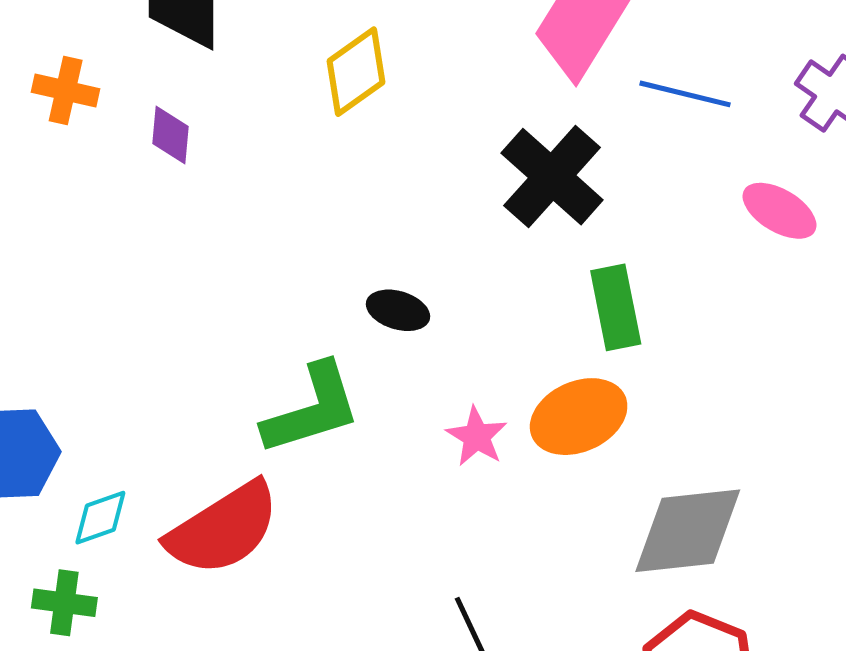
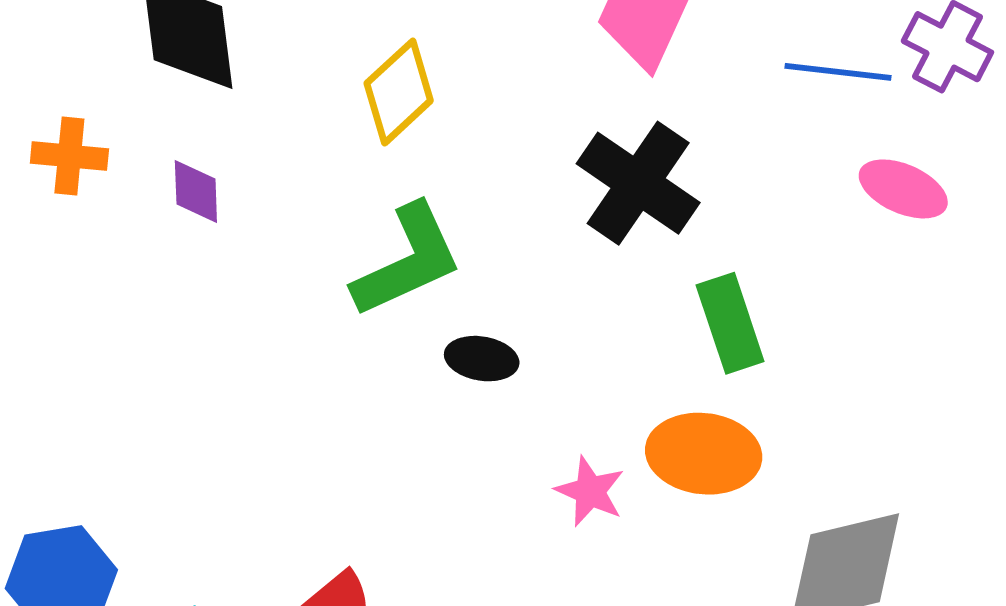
blue line: (685, 94) -> (838, 72), moved
green L-shape: (312, 409) -> (407, 261), moved
orange ellipse: (579, 417) -> (704, 454), turned 38

